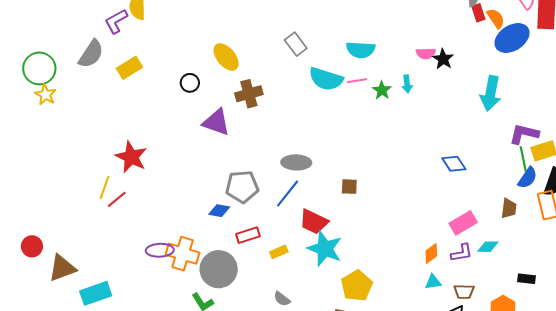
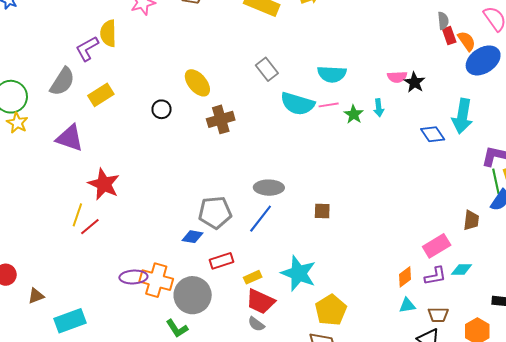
purple triangle: (216, 122) -> (70, 138), moved
blue diamond: (454, 164) -> (433, 134), moved
brown trapezoid: (509, 208) -> (471, 220), moved
red trapezoid: (314, 222) -> (260, 301), moved
brown triangle: (62, 268) -> (36, 296), size x0.6

